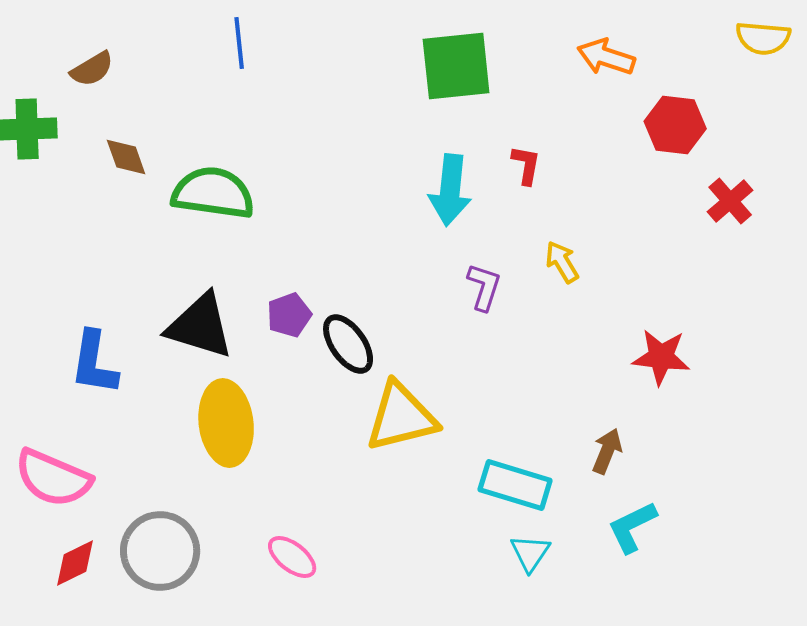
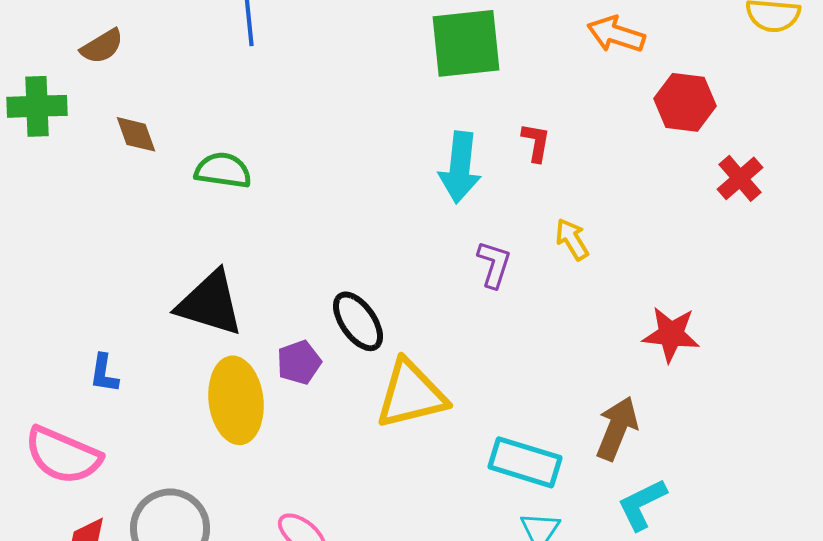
green semicircle: (213, 193) -> (223, 170), size x0.7
purple pentagon: (289, 315) -> (299, 362), moved
blue L-shape: (94, 363) -> (104, 373), moved, size x0.6
brown arrow: (607, 451) -> (617, 428), size x1.4

